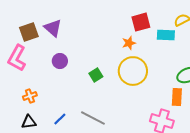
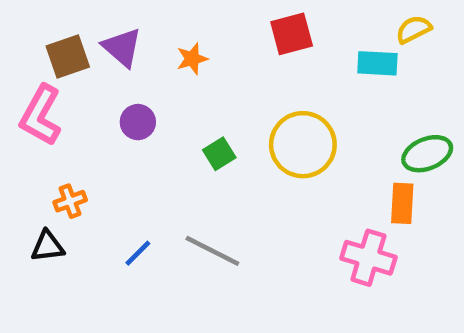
red square: (141, 22) -> (292, 34), moved
orange star: (129, 43) -> (192, 59), moved
black triangle: (29, 122) -> (47, 246), moved

